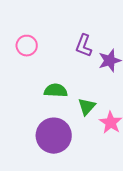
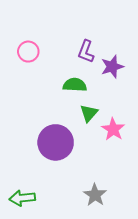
green semicircle: (56, 91) -> (75, 85), moved

